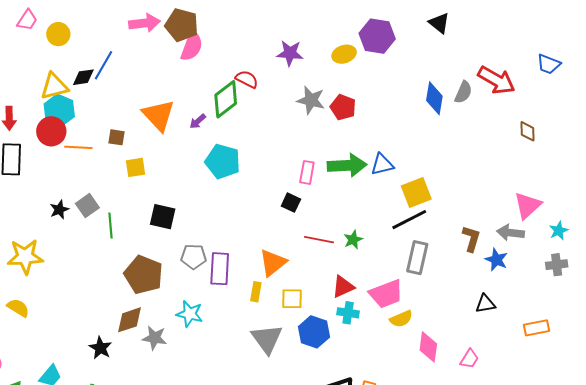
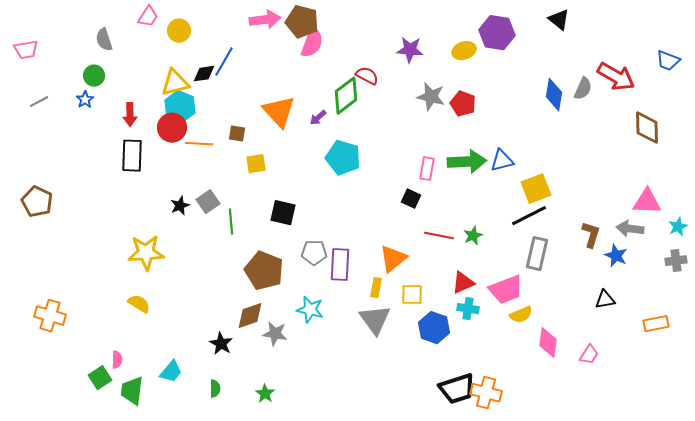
brown diamond: (528, 131) -> (647, 128), size x1.6
pink triangle: (528, 206) -> (647, 202), turned 44
gray triangle: (267, 339) -> (375, 320), moved

